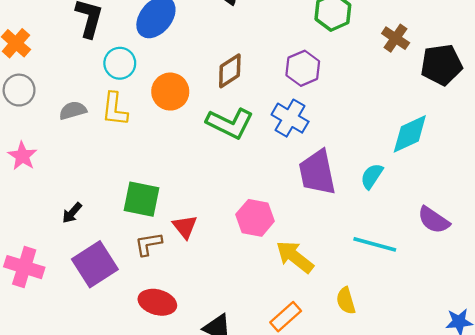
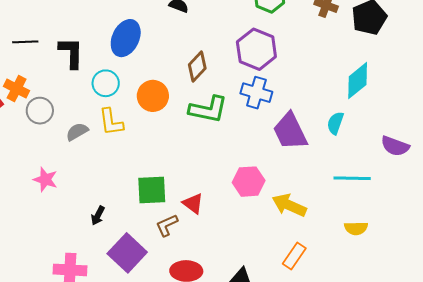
purple hexagon: (303, 68) -> (256, 49), size x1.4
gray circle: (19, 90) -> (40, 111), moved
yellow semicircle: (346, 301) -> (356, 228), moved, turned -60

